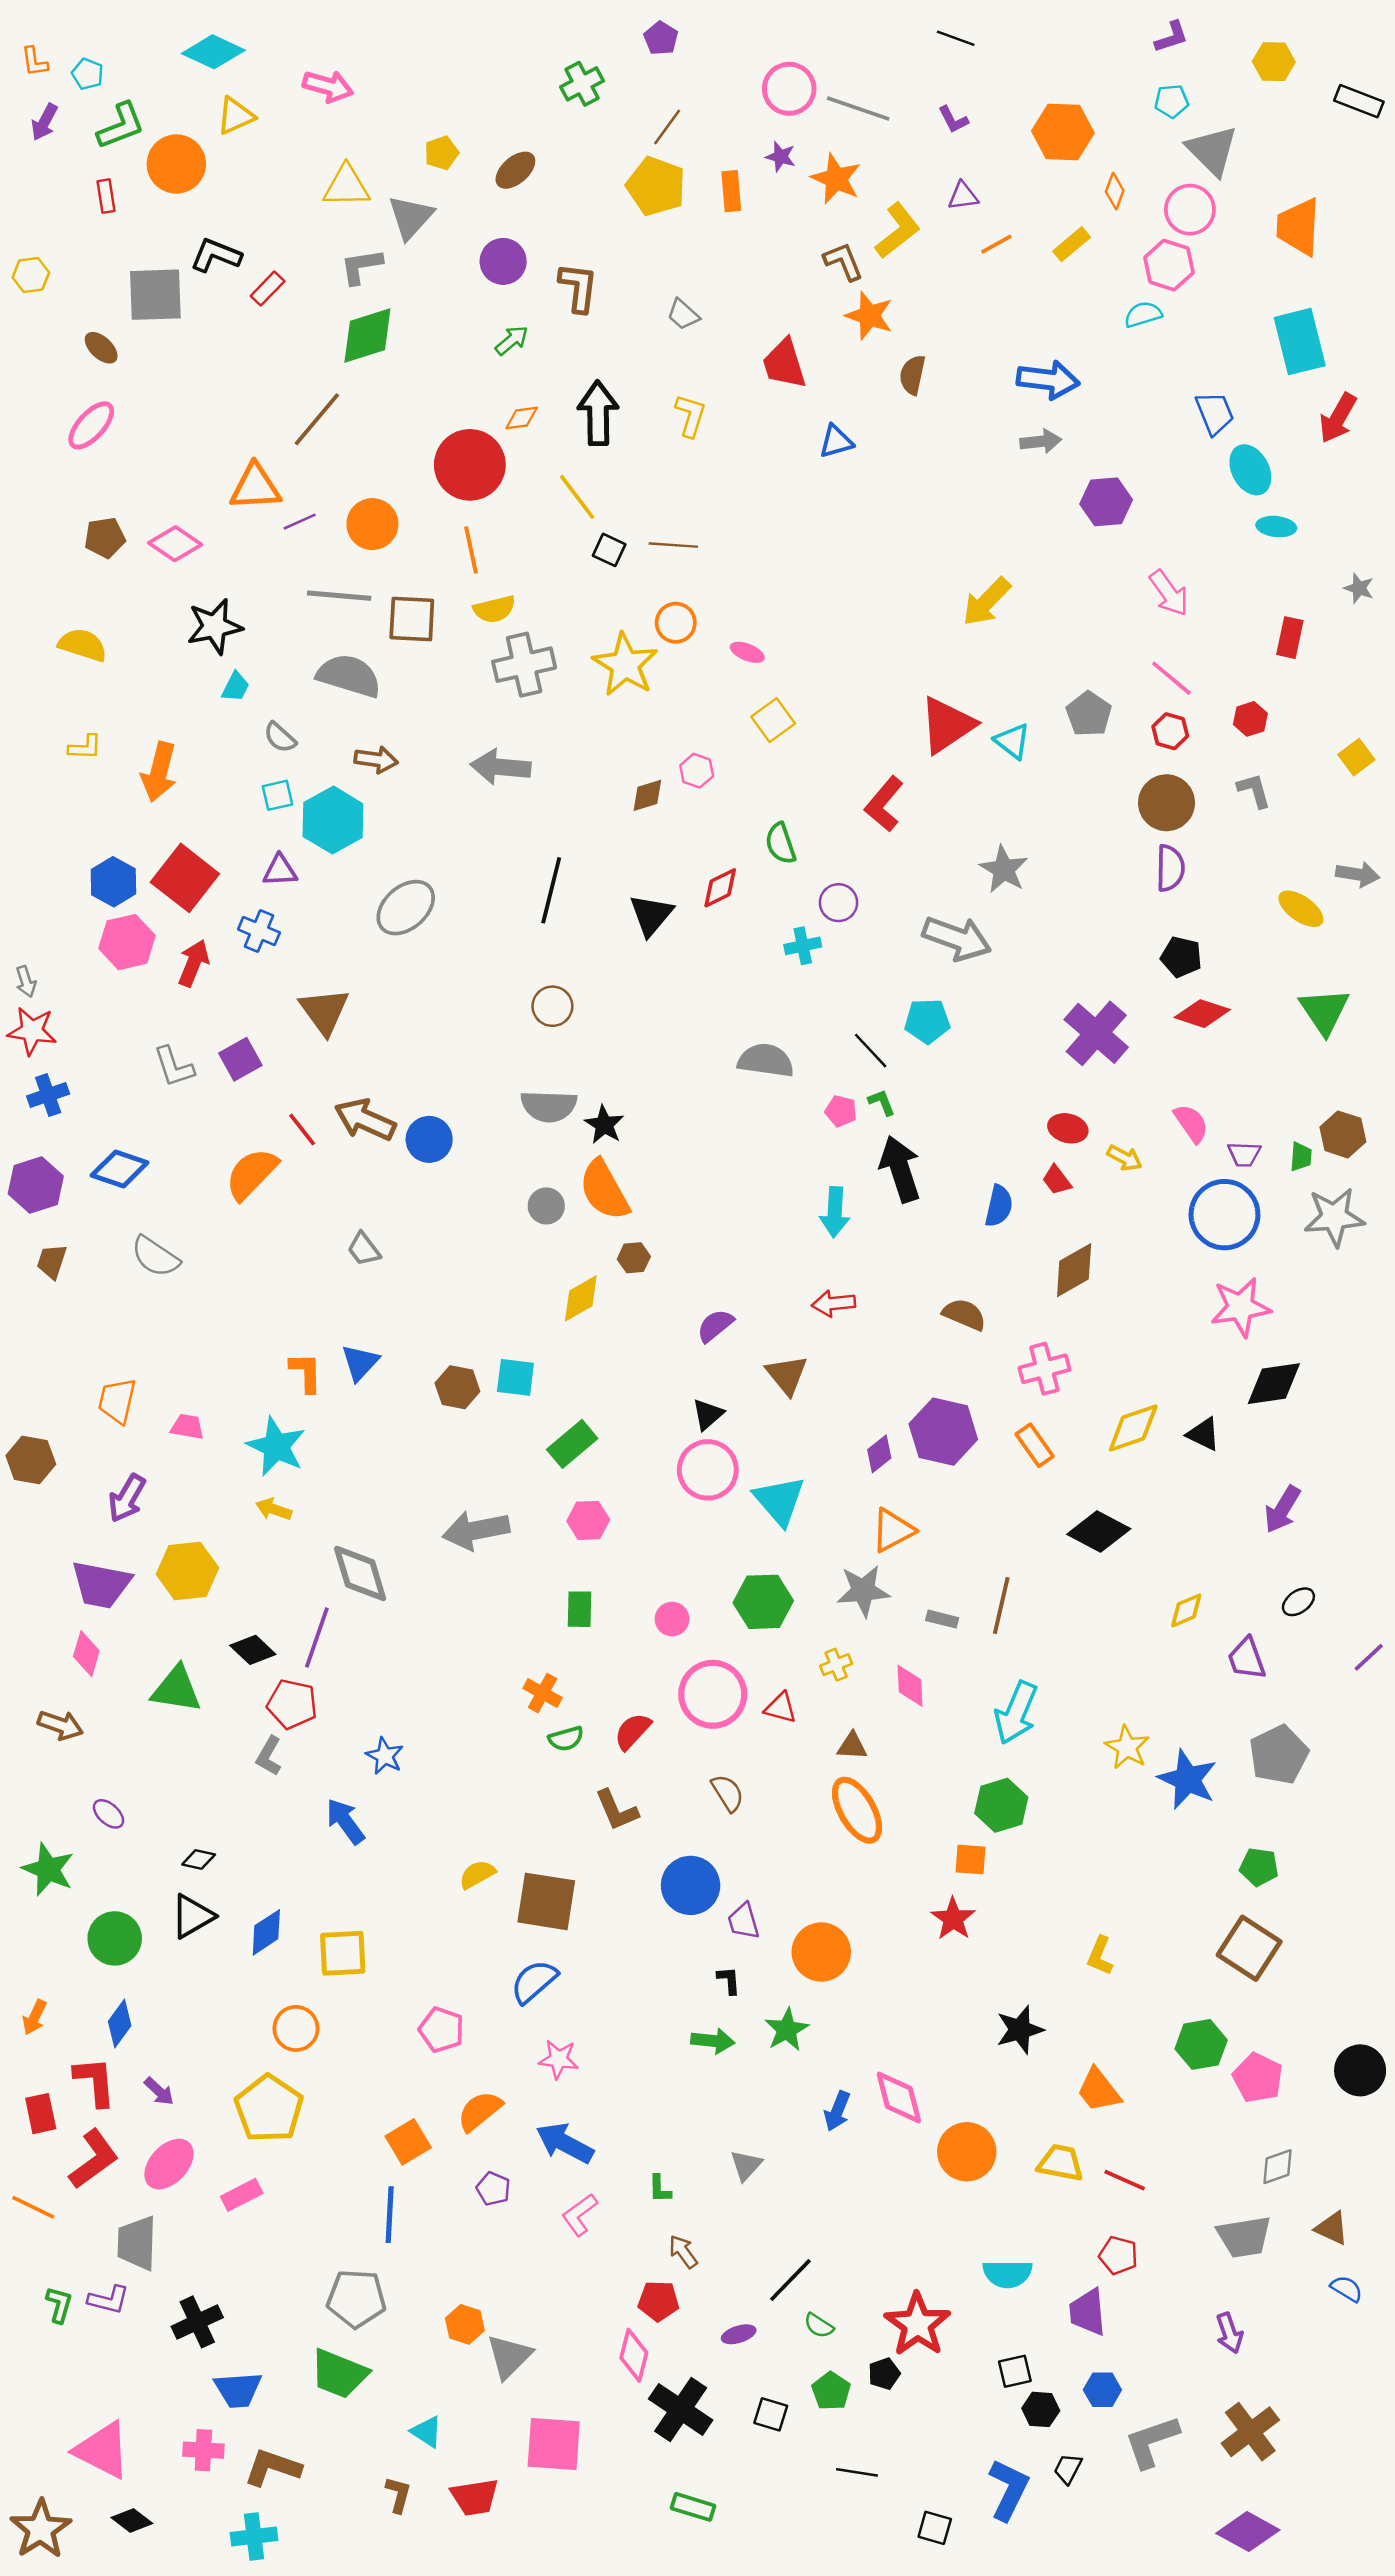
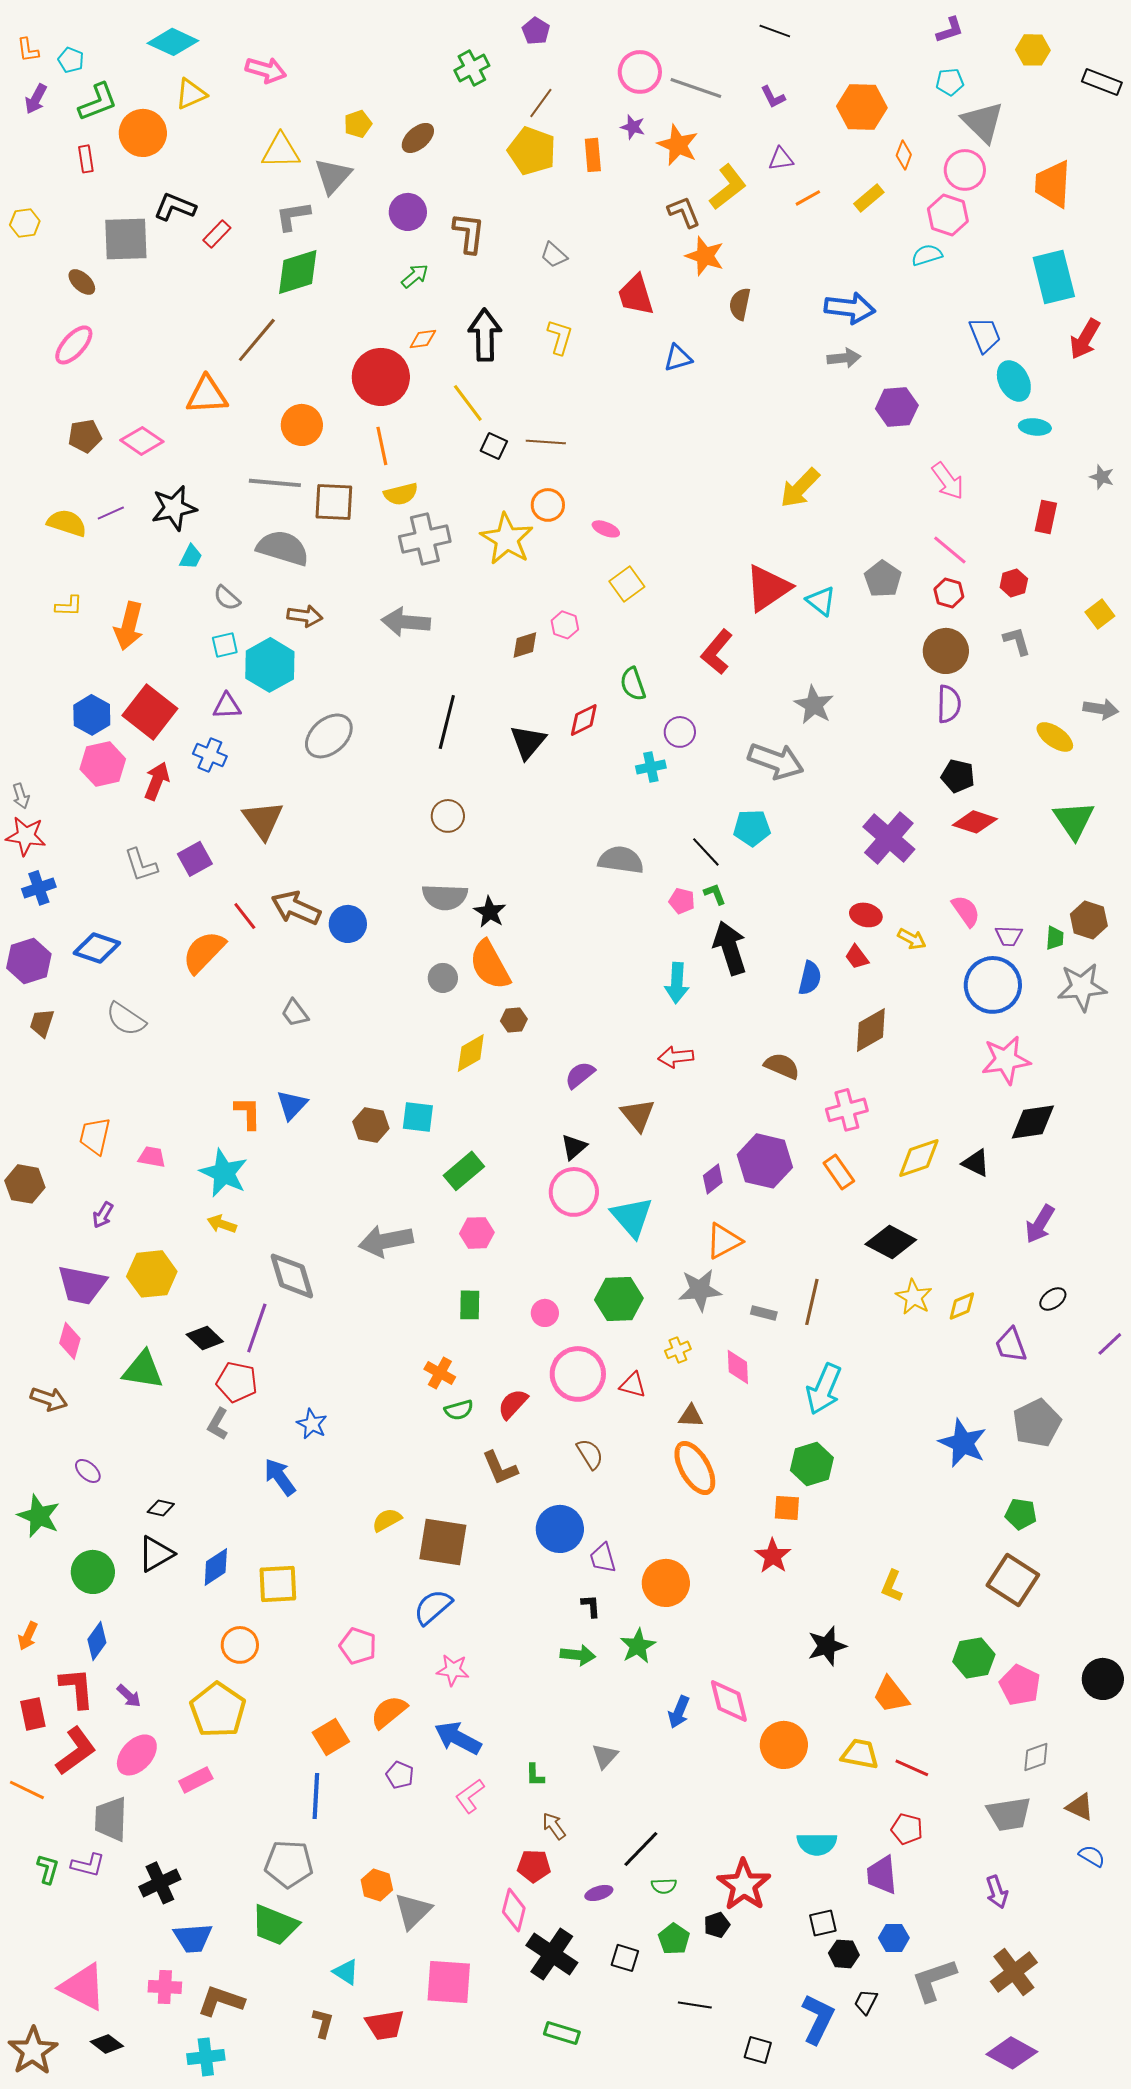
purple line: (300, 522) -> (111, 513), moved
purple arrow: (127, 1498) -> (103, 1215), size x0.7
yellow star: (1127, 1747) -> (914, 1297), moved
green semicircle: (819, 2326) -> (664, 1886), turned -35

